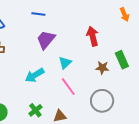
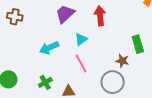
red arrow: (93, 36) -> (100, 16), moved
brown star: (102, 68) -> (122, 61), moved

